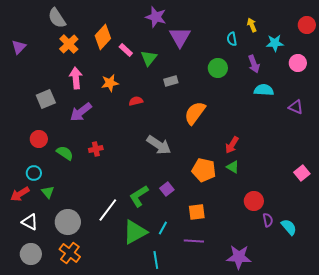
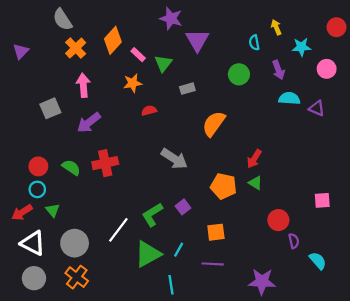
orange star: (110, 83) -> (133, 83), moved
purple triangle: (296, 107) -> (317, 108), moved
red circle: (39, 139) -> (38, 166), moved
red cross: (96, 149) -> (105, 163), size x1.6
pink square: (302, 173) -> (322, 200), moved, turned 35
white triangle: (30, 222) -> (33, 243), size x1.4
cyan semicircle: (289, 227) -> (318, 261), moved

